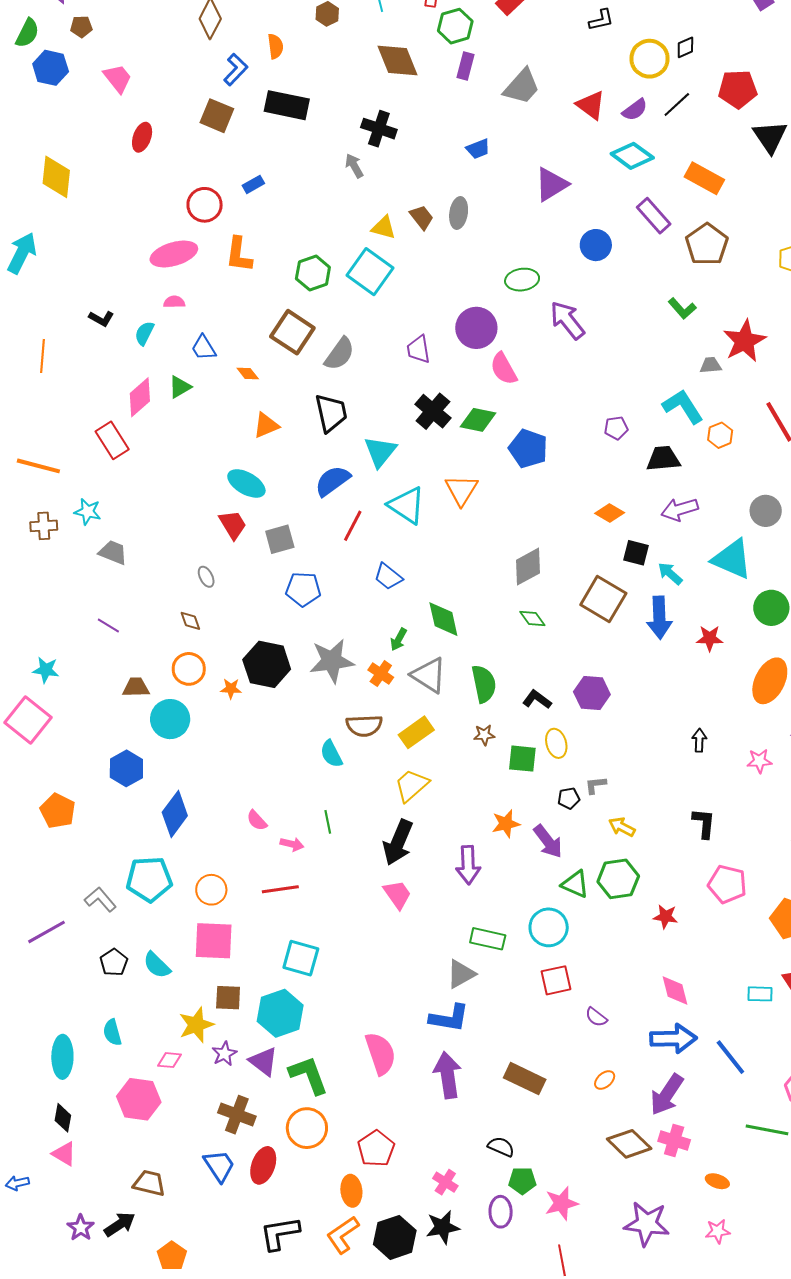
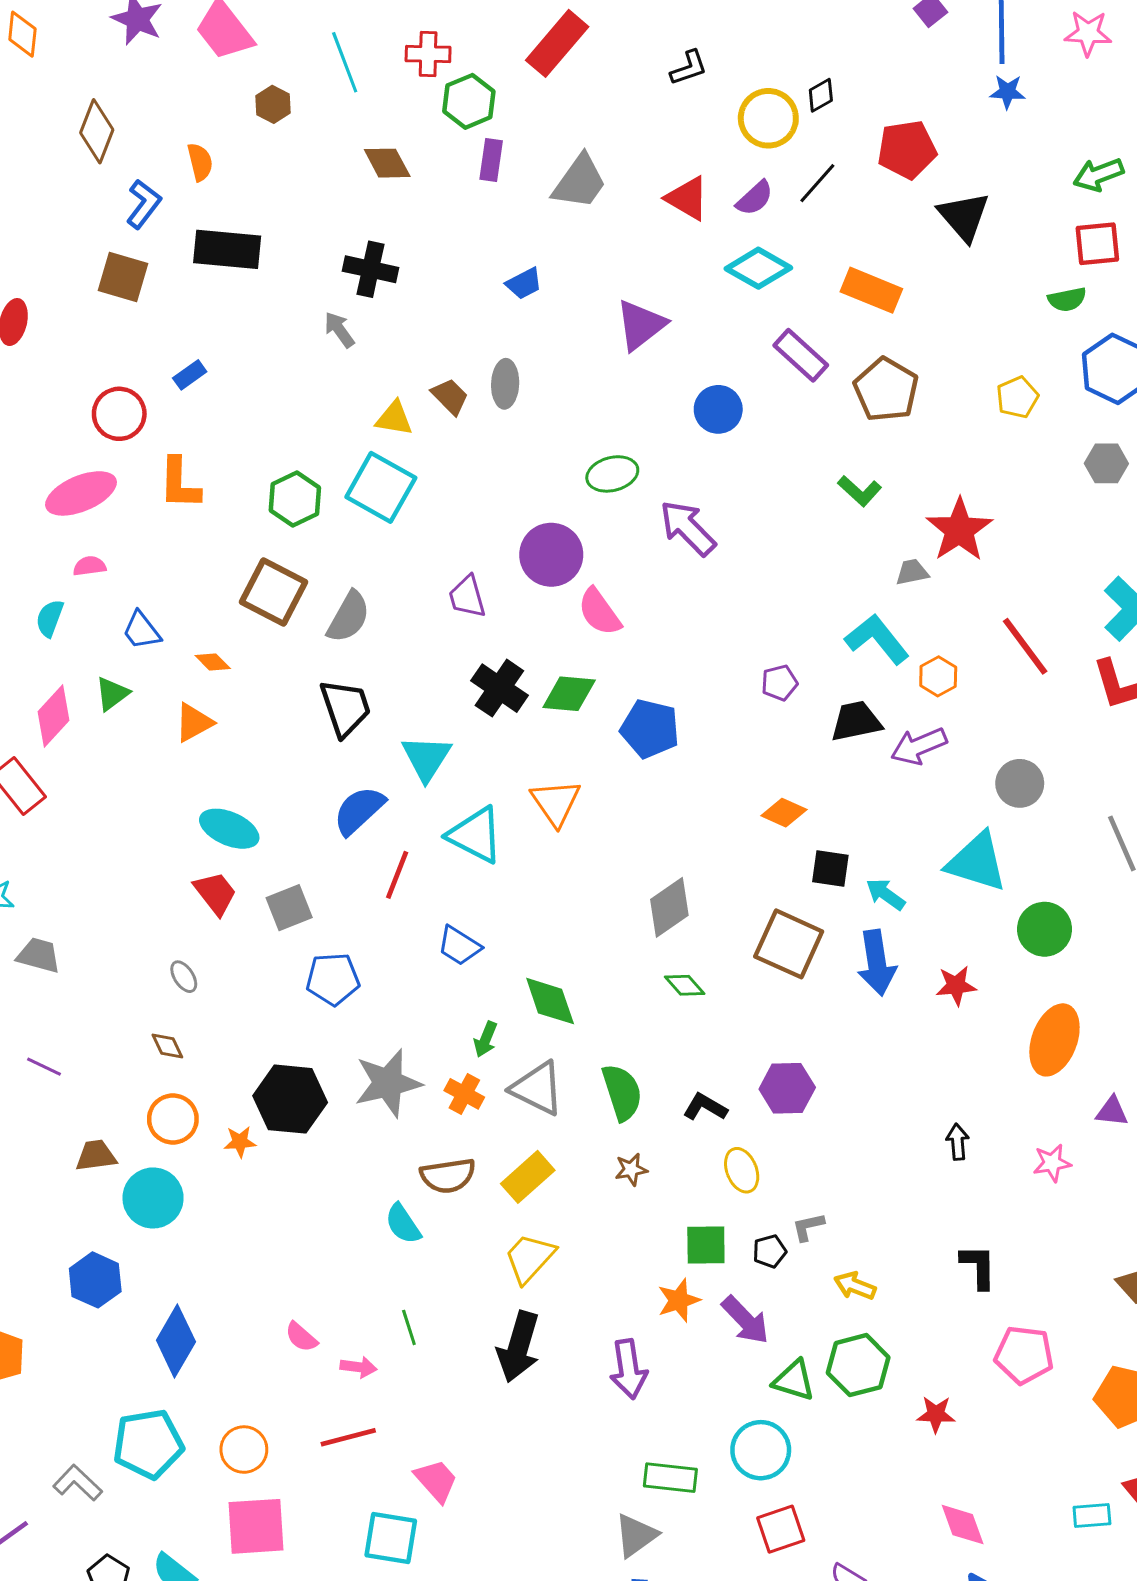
brown diamond: (398, 60) -> (387, 163), size x0.7
orange triangle: (266, 425) -> (194, 722), moved
purple arrow: (680, 509) -> (919, 746), moved
green square: (522, 759) -> (706, 1245), moved
pink trapezoid: (397, 894) -> (436, 1481), moved

